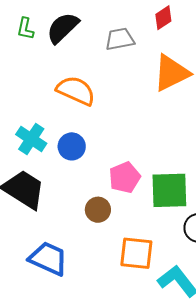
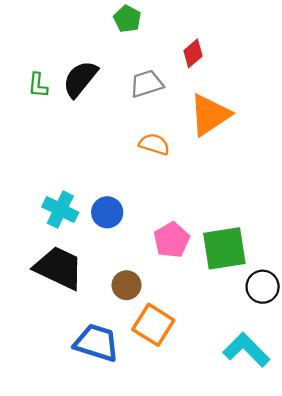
orange semicircle: (76, 91) -> (154, 144), moved, size x0.7
brown circle: (98, 210) -> (126, 285), moved
orange square: (136, 253) -> (153, 325), moved, turned 33

